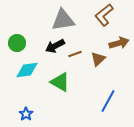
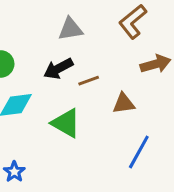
gray triangle: (63, 20) -> (70, 29), size x0.7
brown triangle: (98, 59) -> (124, 103), moved, turned 35

